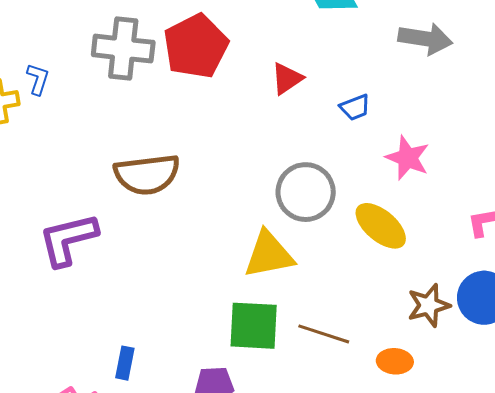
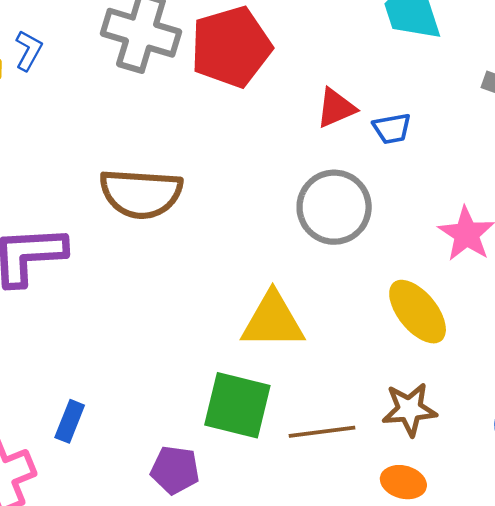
blue trapezoid: (355, 107) -> (392, 129), moved
gray circle: (306, 192) -> (334, 207), moved
brown star: (429, 305) -> (409, 409), moved
brown line: (324, 334) -> (322, 432), turned -36

